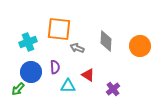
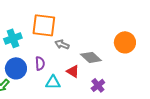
gray diamond: (106, 41) -> (91, 57), moved, turned -50

